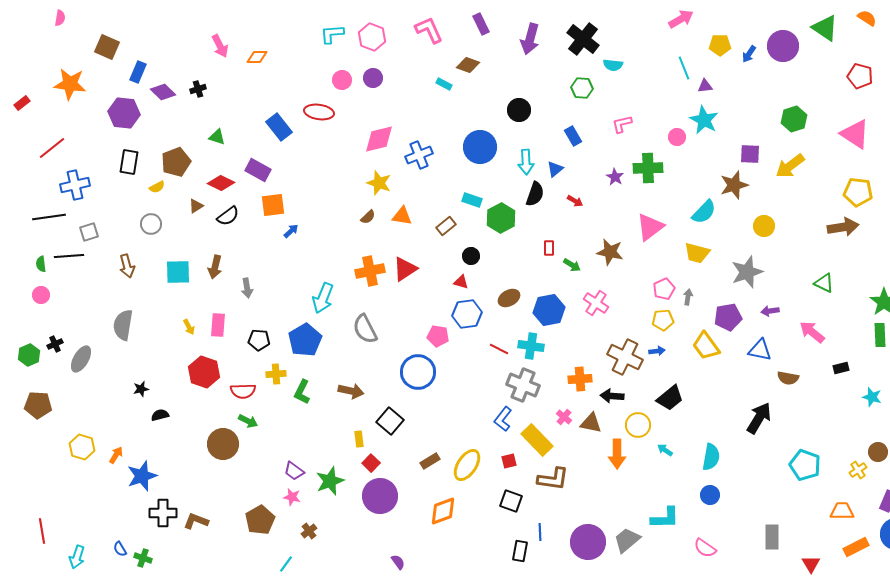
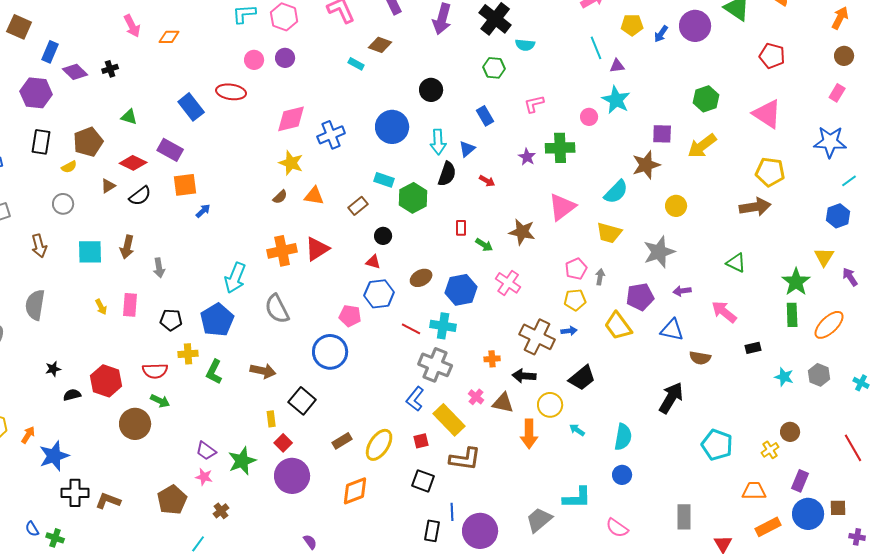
red hexagon: (204, 372) -> (106, 381), moved
orange cross: (580, 379) -> (492, 359), size x0.7
purple circle: (588, 542) -> (480, 531), moved

